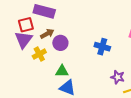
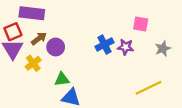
blue cross: (102, 47) -> (104, 45), turned -35
purple star: (118, 77) -> (126, 47), moved

